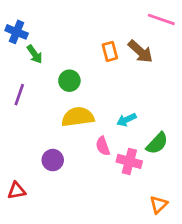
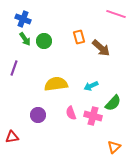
blue cross: (17, 32) -> (23, 19), moved
brown arrow: (140, 51) -> (101, 48), moved
green circle: (69, 81) -> (44, 41), moved
pink semicircle: (103, 146) -> (71, 113), moved

